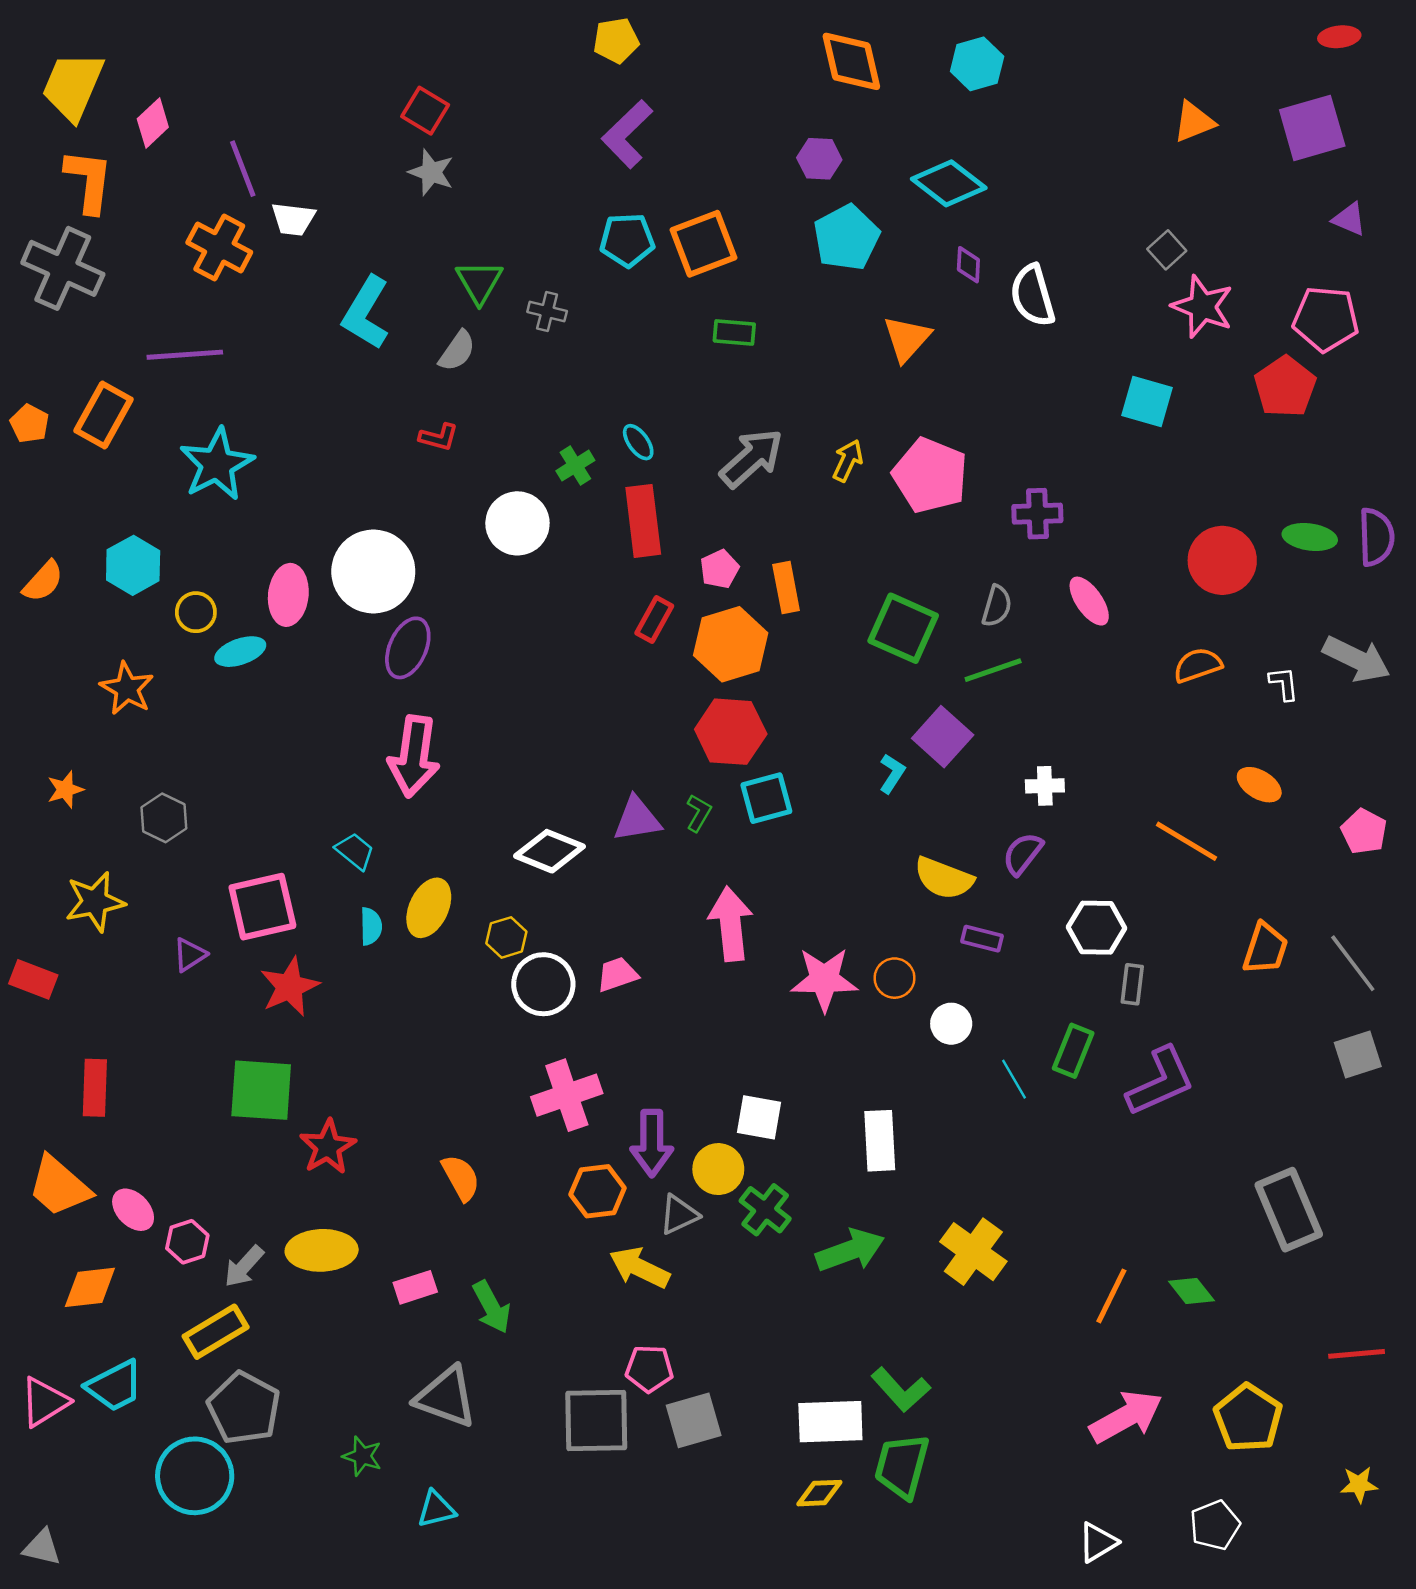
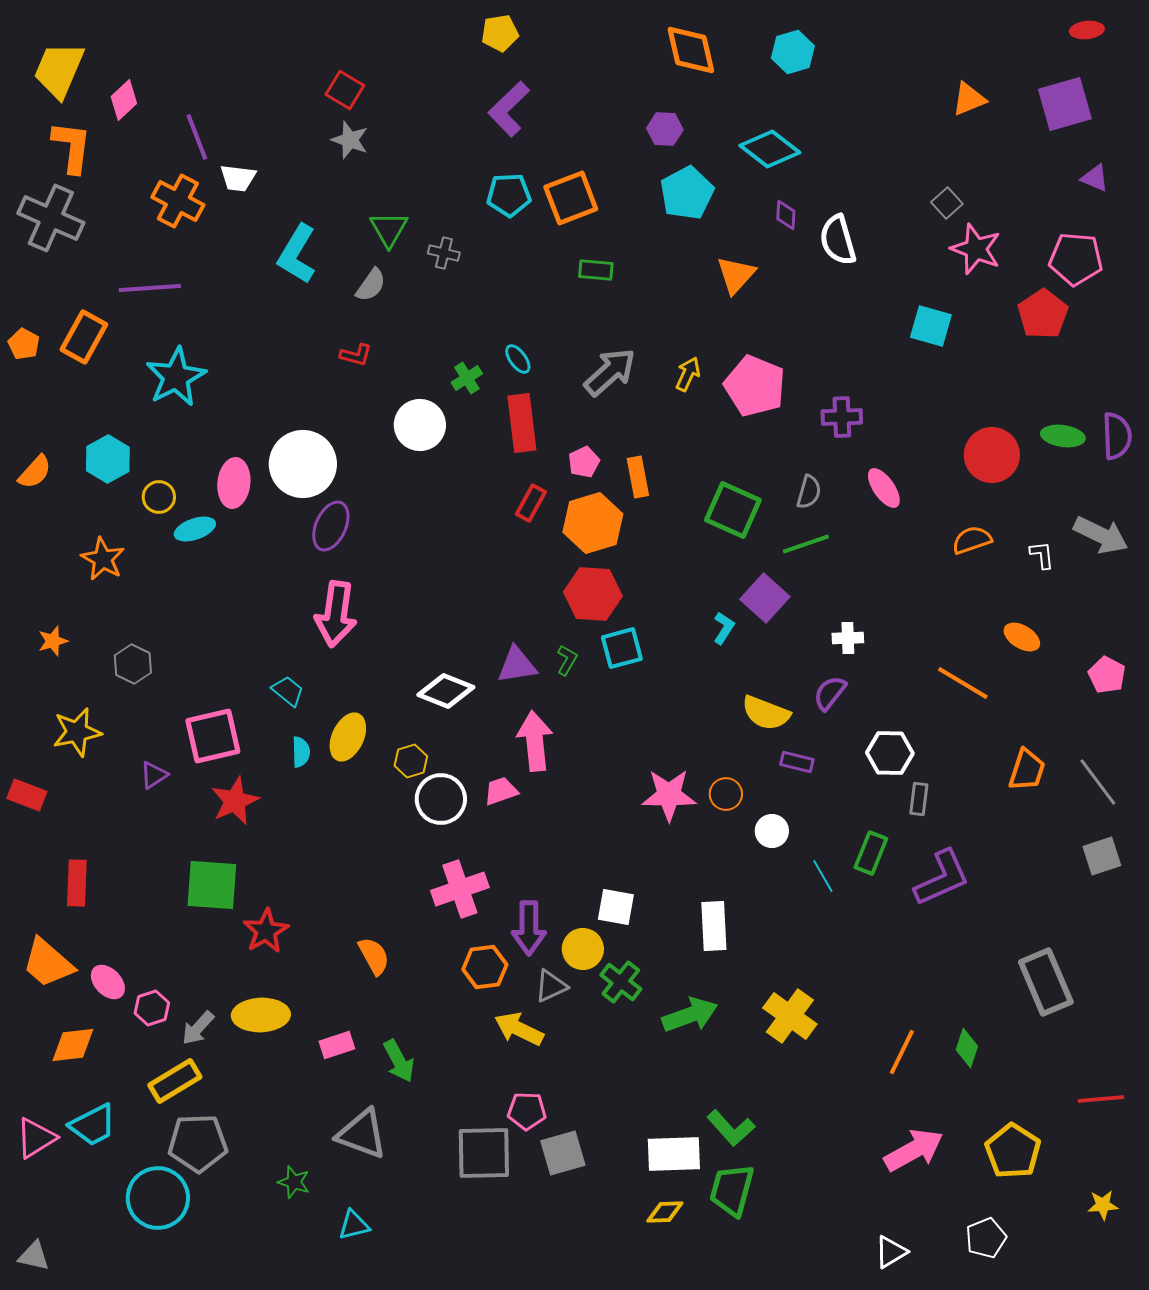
pink arrow: (731, 924) -> (535, 741), moved
green diamond: (1191, 1291) -> (967, 1048), turned 57
gray pentagon: (244, 1408) -> (198, 1143), turned -30

